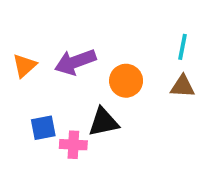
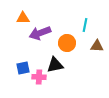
cyan line: (182, 47) -> (85, 25), moved
orange triangle: (24, 66) -> (23, 18), moved, turned 40

